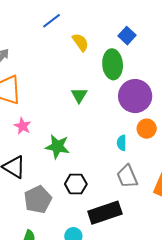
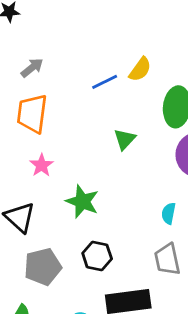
blue line: (52, 21) -> (105, 82), moved
yellow semicircle: (80, 42) -> (140, 69), turned 60

